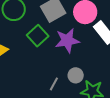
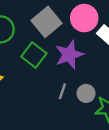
gray line: (54, 84) -> (62, 91), moved

